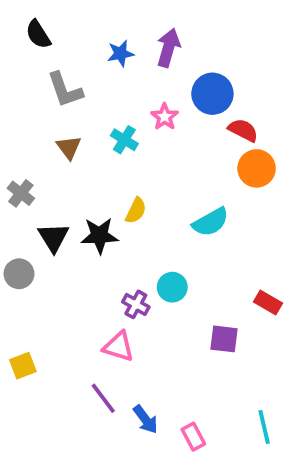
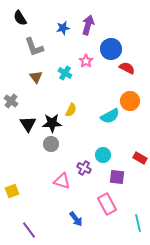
orange circle: (257, 168) -> (130, 101), moved
gray circle: (19, 274) -> (51, 144), moved
cyan circle: (172, 287) -> (103, 155), moved
purple cross: (136, 304) -> (84, 168), moved
purple line: (103, 398) -> (29, 230), moved
pink rectangle: (193, 437) -> (107, 204), moved, size x1.5

